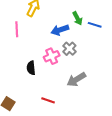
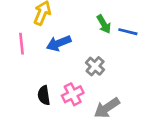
blue arrow: (60, 30) -> (59, 43), moved
pink cross: (52, 56) -> (73, 94), moved

